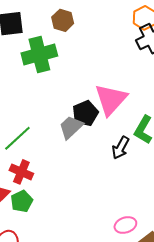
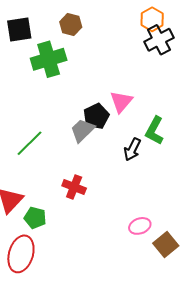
pink triangle: (111, 99) -> (121, 102), size x0.7
red cross: (21, 172) -> (74, 187), moved
green pentagon: (22, 201) -> (35, 218), moved, turned -30

